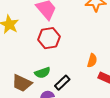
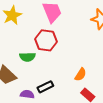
green semicircle: (42, 73) -> (27, 57), moved

